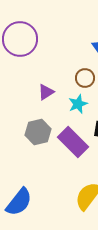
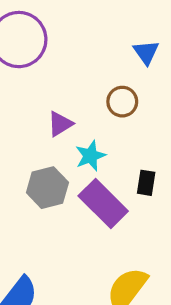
cyan star: (78, 104) -> (90, 156), moved

